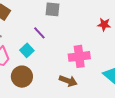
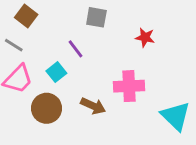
red star: (104, 24) -> (145, 37), moved
brown arrow: (68, 81) -> (93, 106), moved

